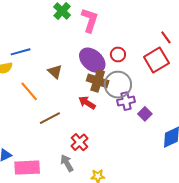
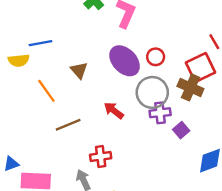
brown cross: (98, 81) -> (190, 87), moved
red cross: (80, 142) -> (101, 157), turned 30

